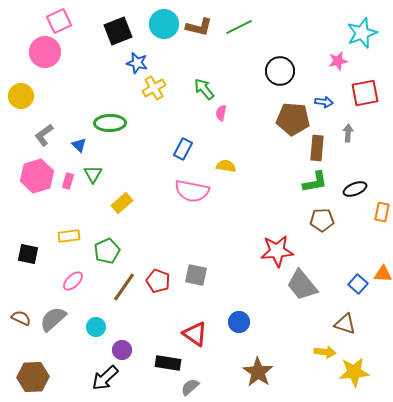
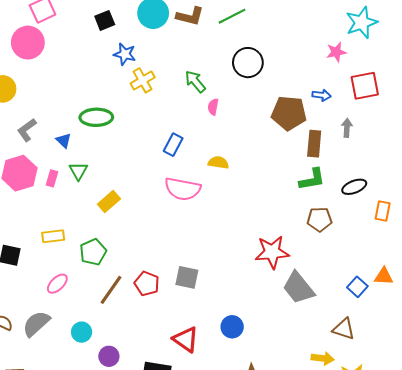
black square: (118, 31) -> (105, 20), size x0.7
black circle: (280, 71) -> (248, 63), moved

